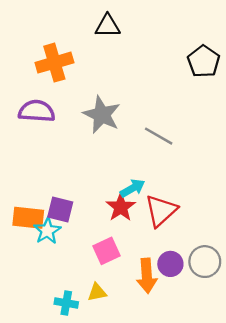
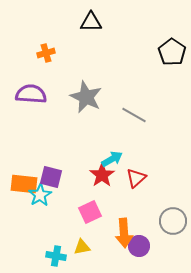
orange cross: (54, 63) -> (46, 53), size x0.6
red triangle: (161, 211) -> (136, 178), size x0.7
purple circle: (170, 264) -> (139, 246), moved

